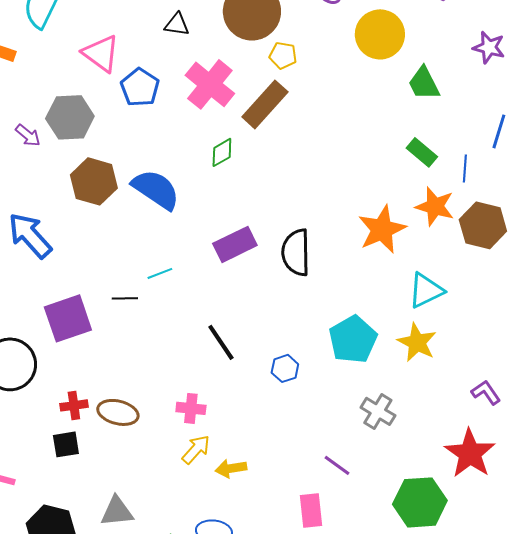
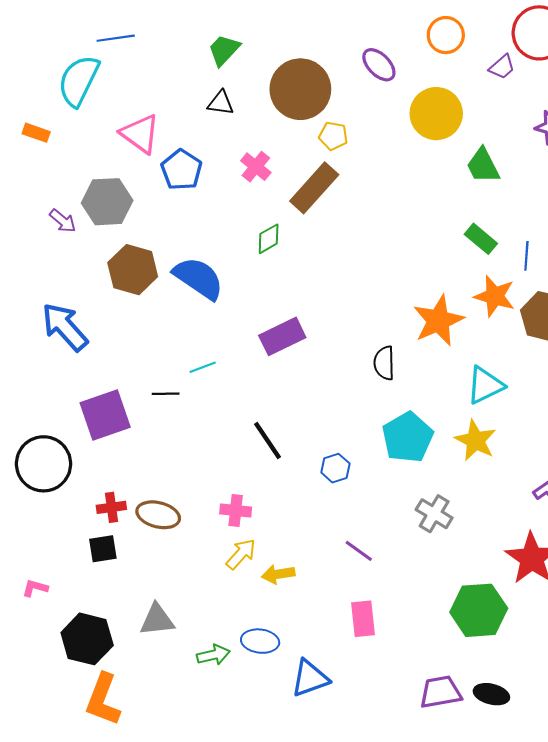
pink cross: (210, 84) -> (256, 167), size x0.6
black semicircle: (296, 252) -> (384, 363), moved, size x0.7
purple line: (337, 465) -> (359, 551), moved

